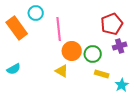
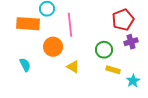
orange rectangle: (17, 28) -> (28, 24), turned -50
orange circle: (72, 51) -> (53, 47), moved
cyan semicircle: (14, 69) -> (25, 65), turned -88

